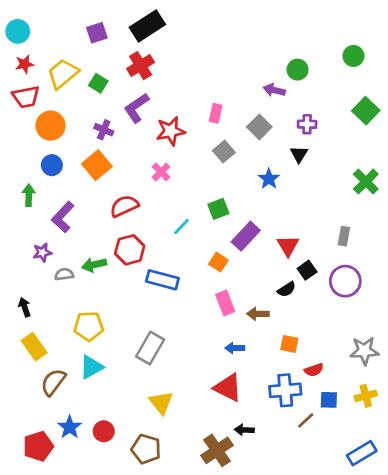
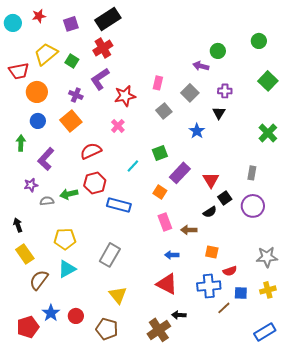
red star: (25, 64) -> (39, 16), moved

